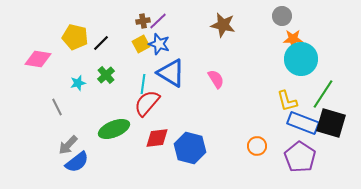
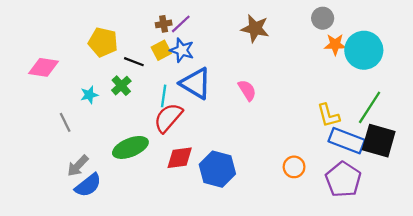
yellow pentagon: (75, 37) -> (103, 42), moved
black line: (101, 43) -> (134, 62), moved, turned 66
cyan circle: (301, 59) -> (364, 50), moved

